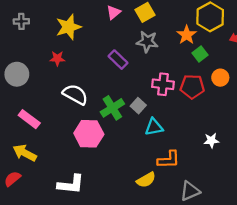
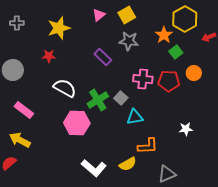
white L-shape: (71, 184) -> (94, 168), moved, turned 35

